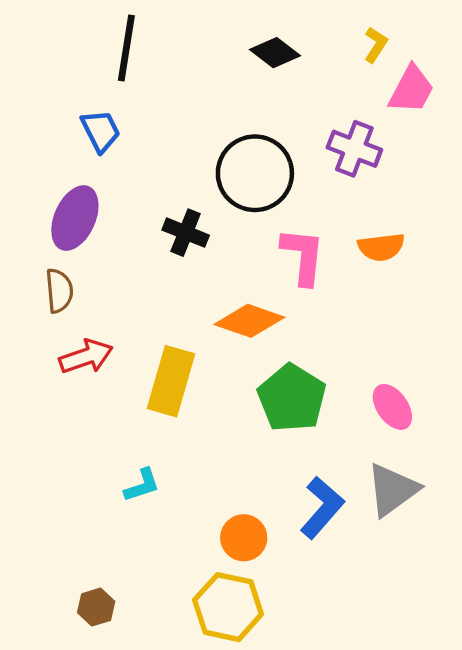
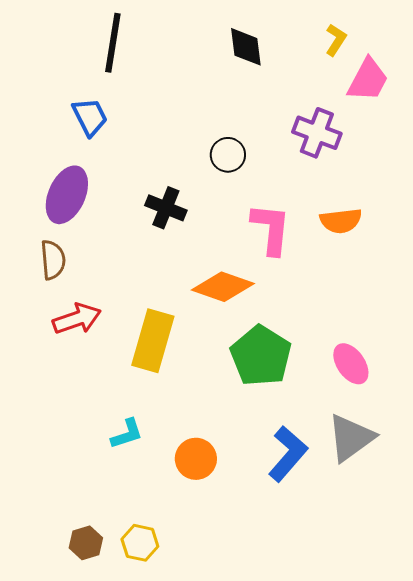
black diamond: (275, 53) -> (246, 47), turned 45
black circle: (255, 173) -> (228, 155), size x0.5
orange circle: (244, 538) -> (196, 459), moved
yellow hexagon: (228, 607) -> (140, 543), moved, size x0.6

